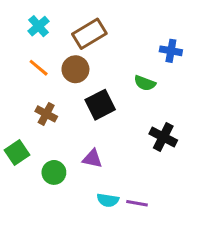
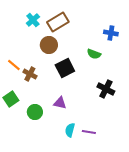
cyan cross: (39, 26) -> (33, 20), moved
orange line: (39, 68) -> (14, 65), moved
cyan semicircle: (108, 200) -> (70, 130), turned 96

